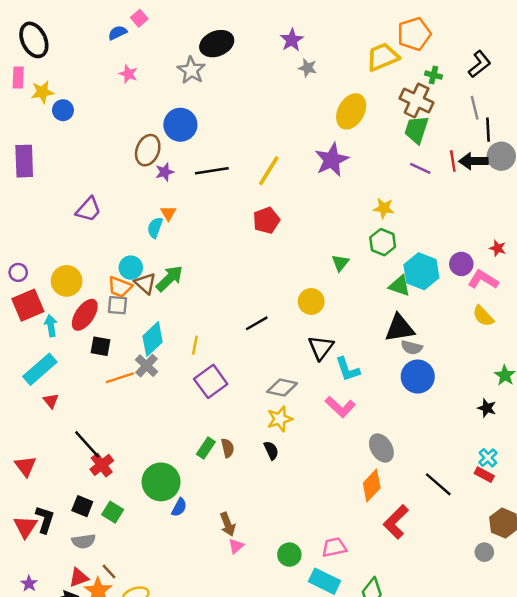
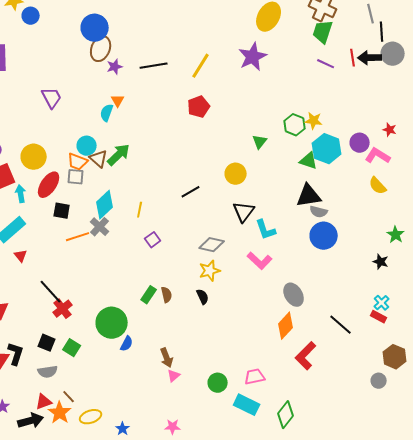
blue circle: (180, 125) -> (95, 28), moved
yellow star: (384, 208) -> (314, 121), moved
purple trapezoid: (88, 209) -> (52, 98), turned -70
purple square: (211, 381) -> (153, 240), size x0.6

